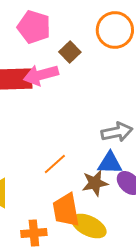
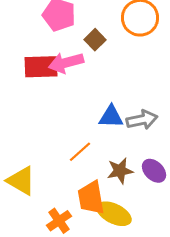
blue triangle: (110, 163) -> (111, 117), moved
orange cross: (34, 233) -> (59, 221), turned -30

